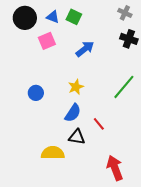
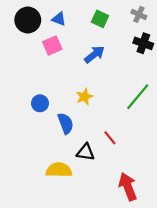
green square: (74, 17) -> (100, 19), moved
blue semicircle: (73, 113) -> (66, 123), moved, turned -54

